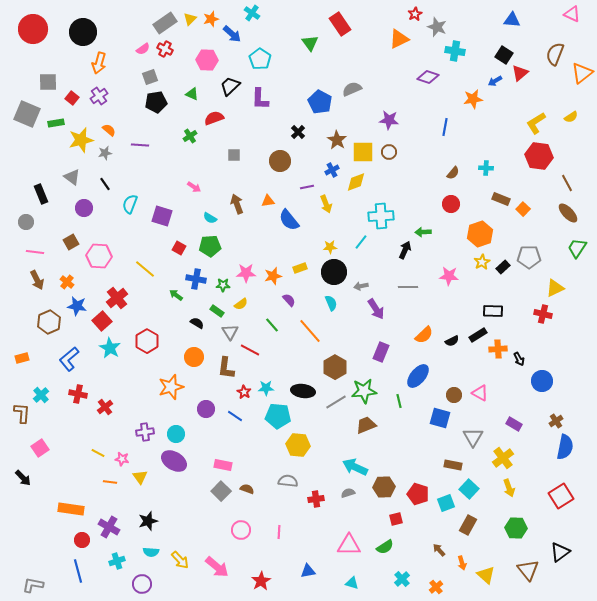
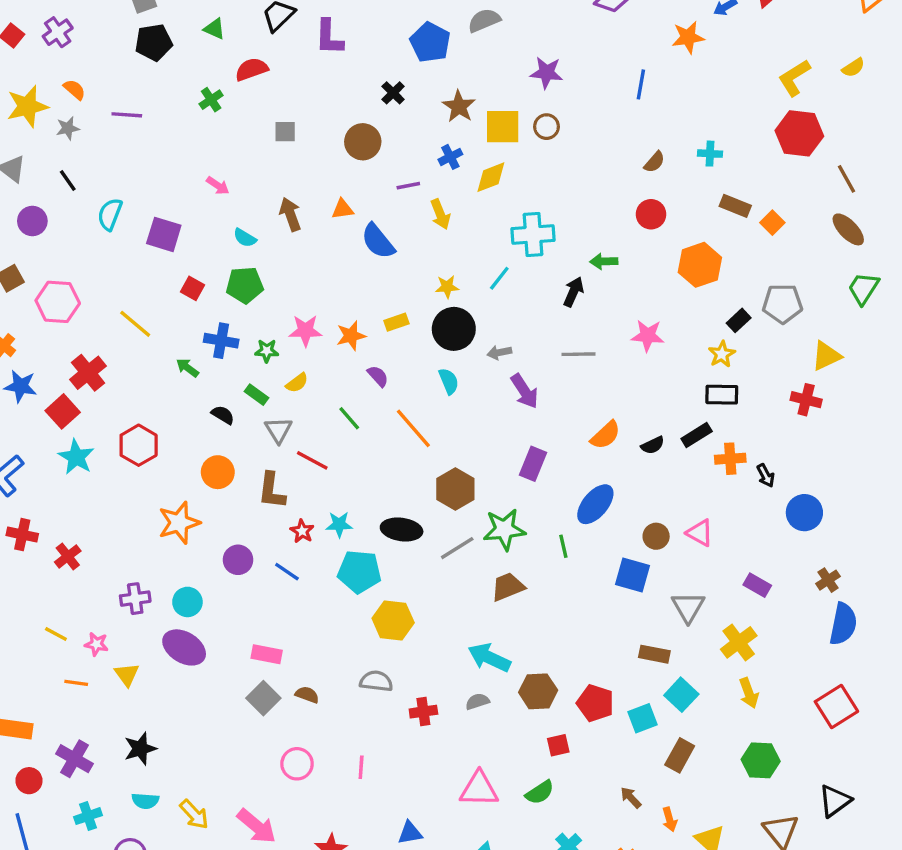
yellow star: (482, 262) -> (722, 354), moved

